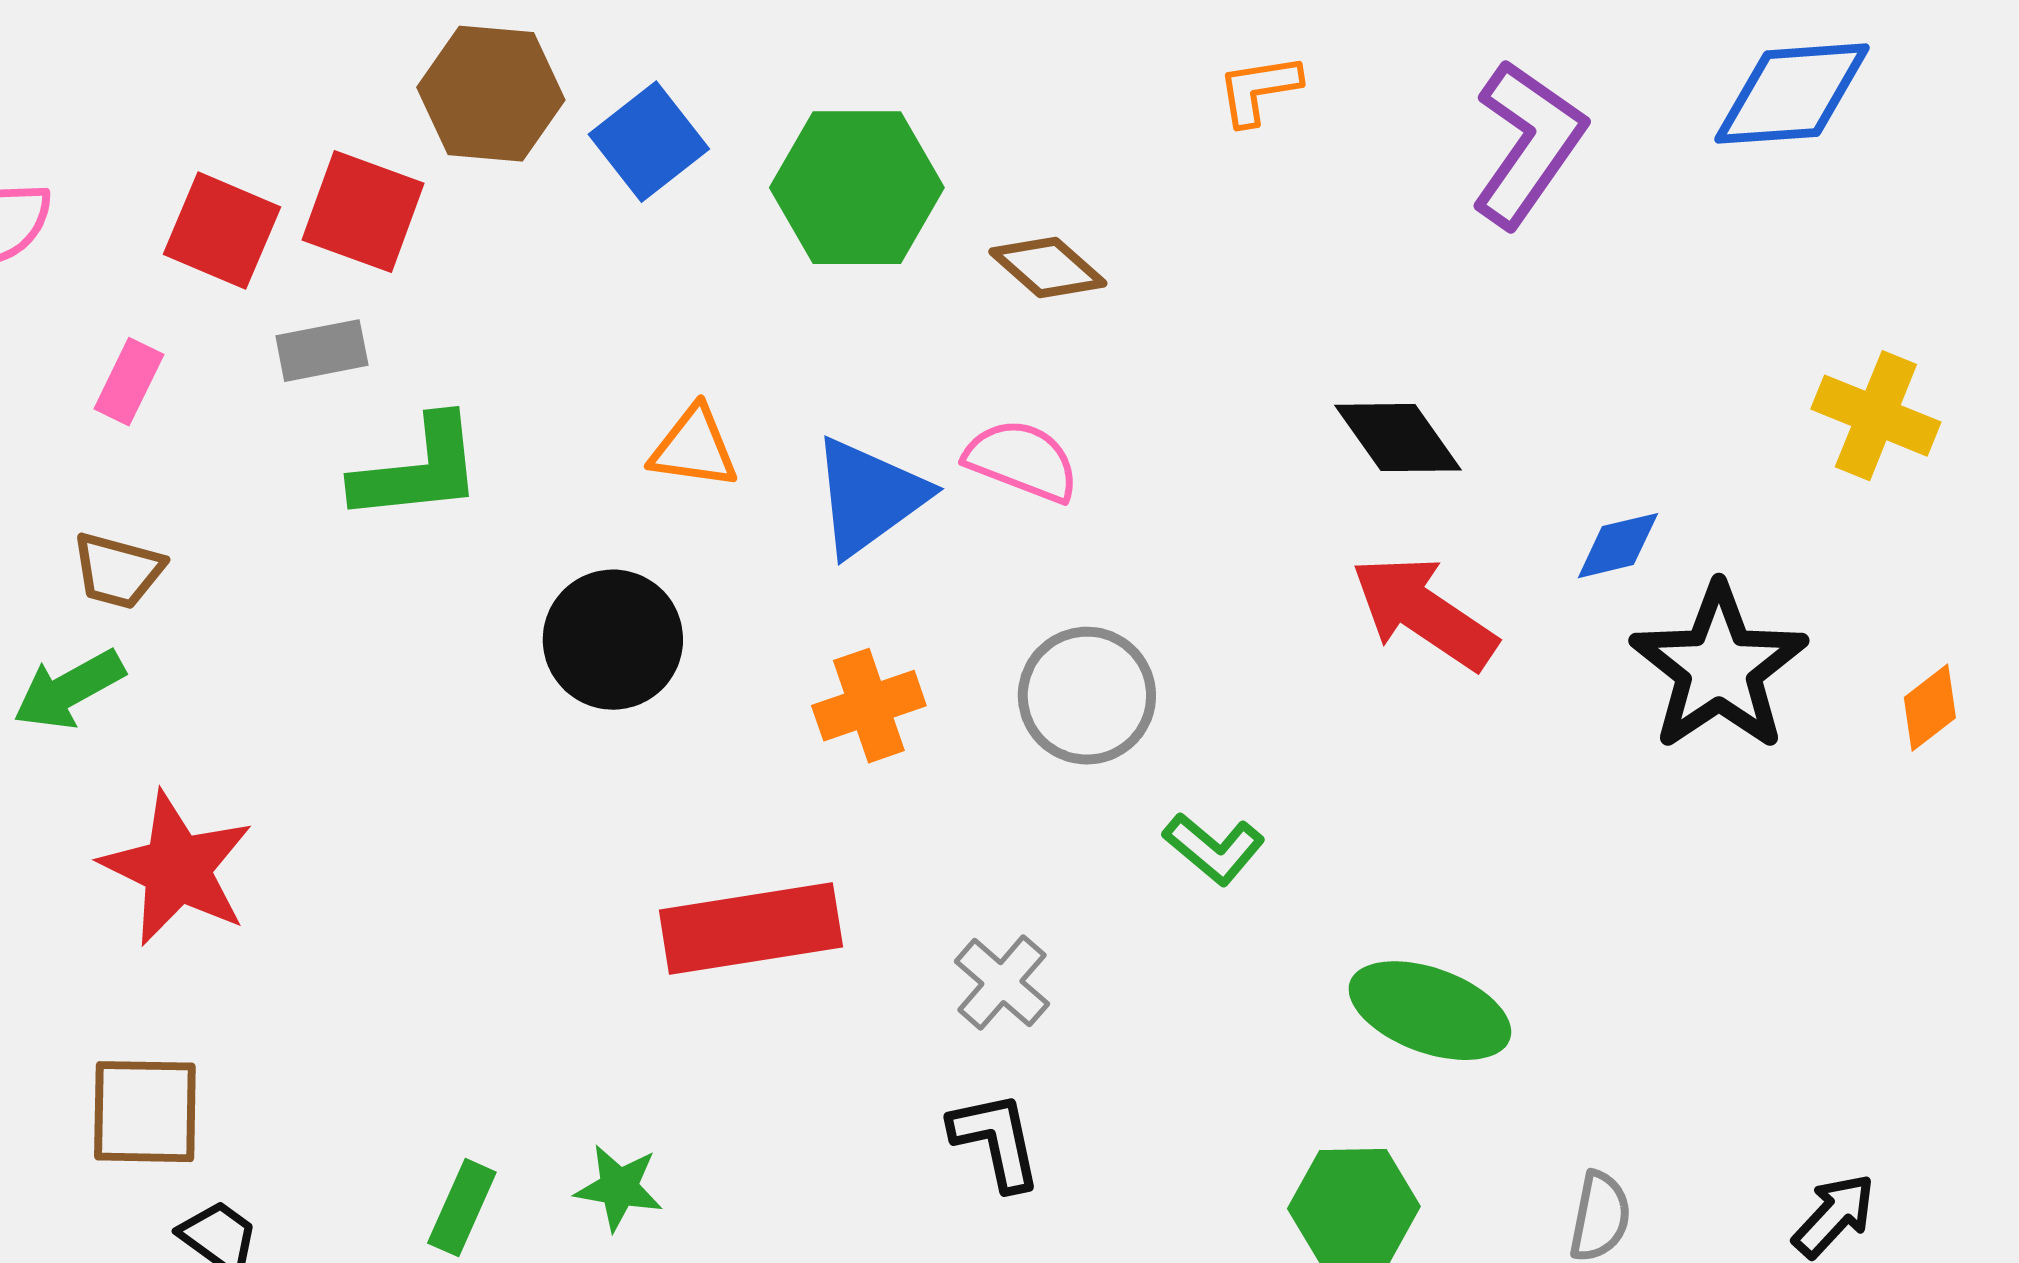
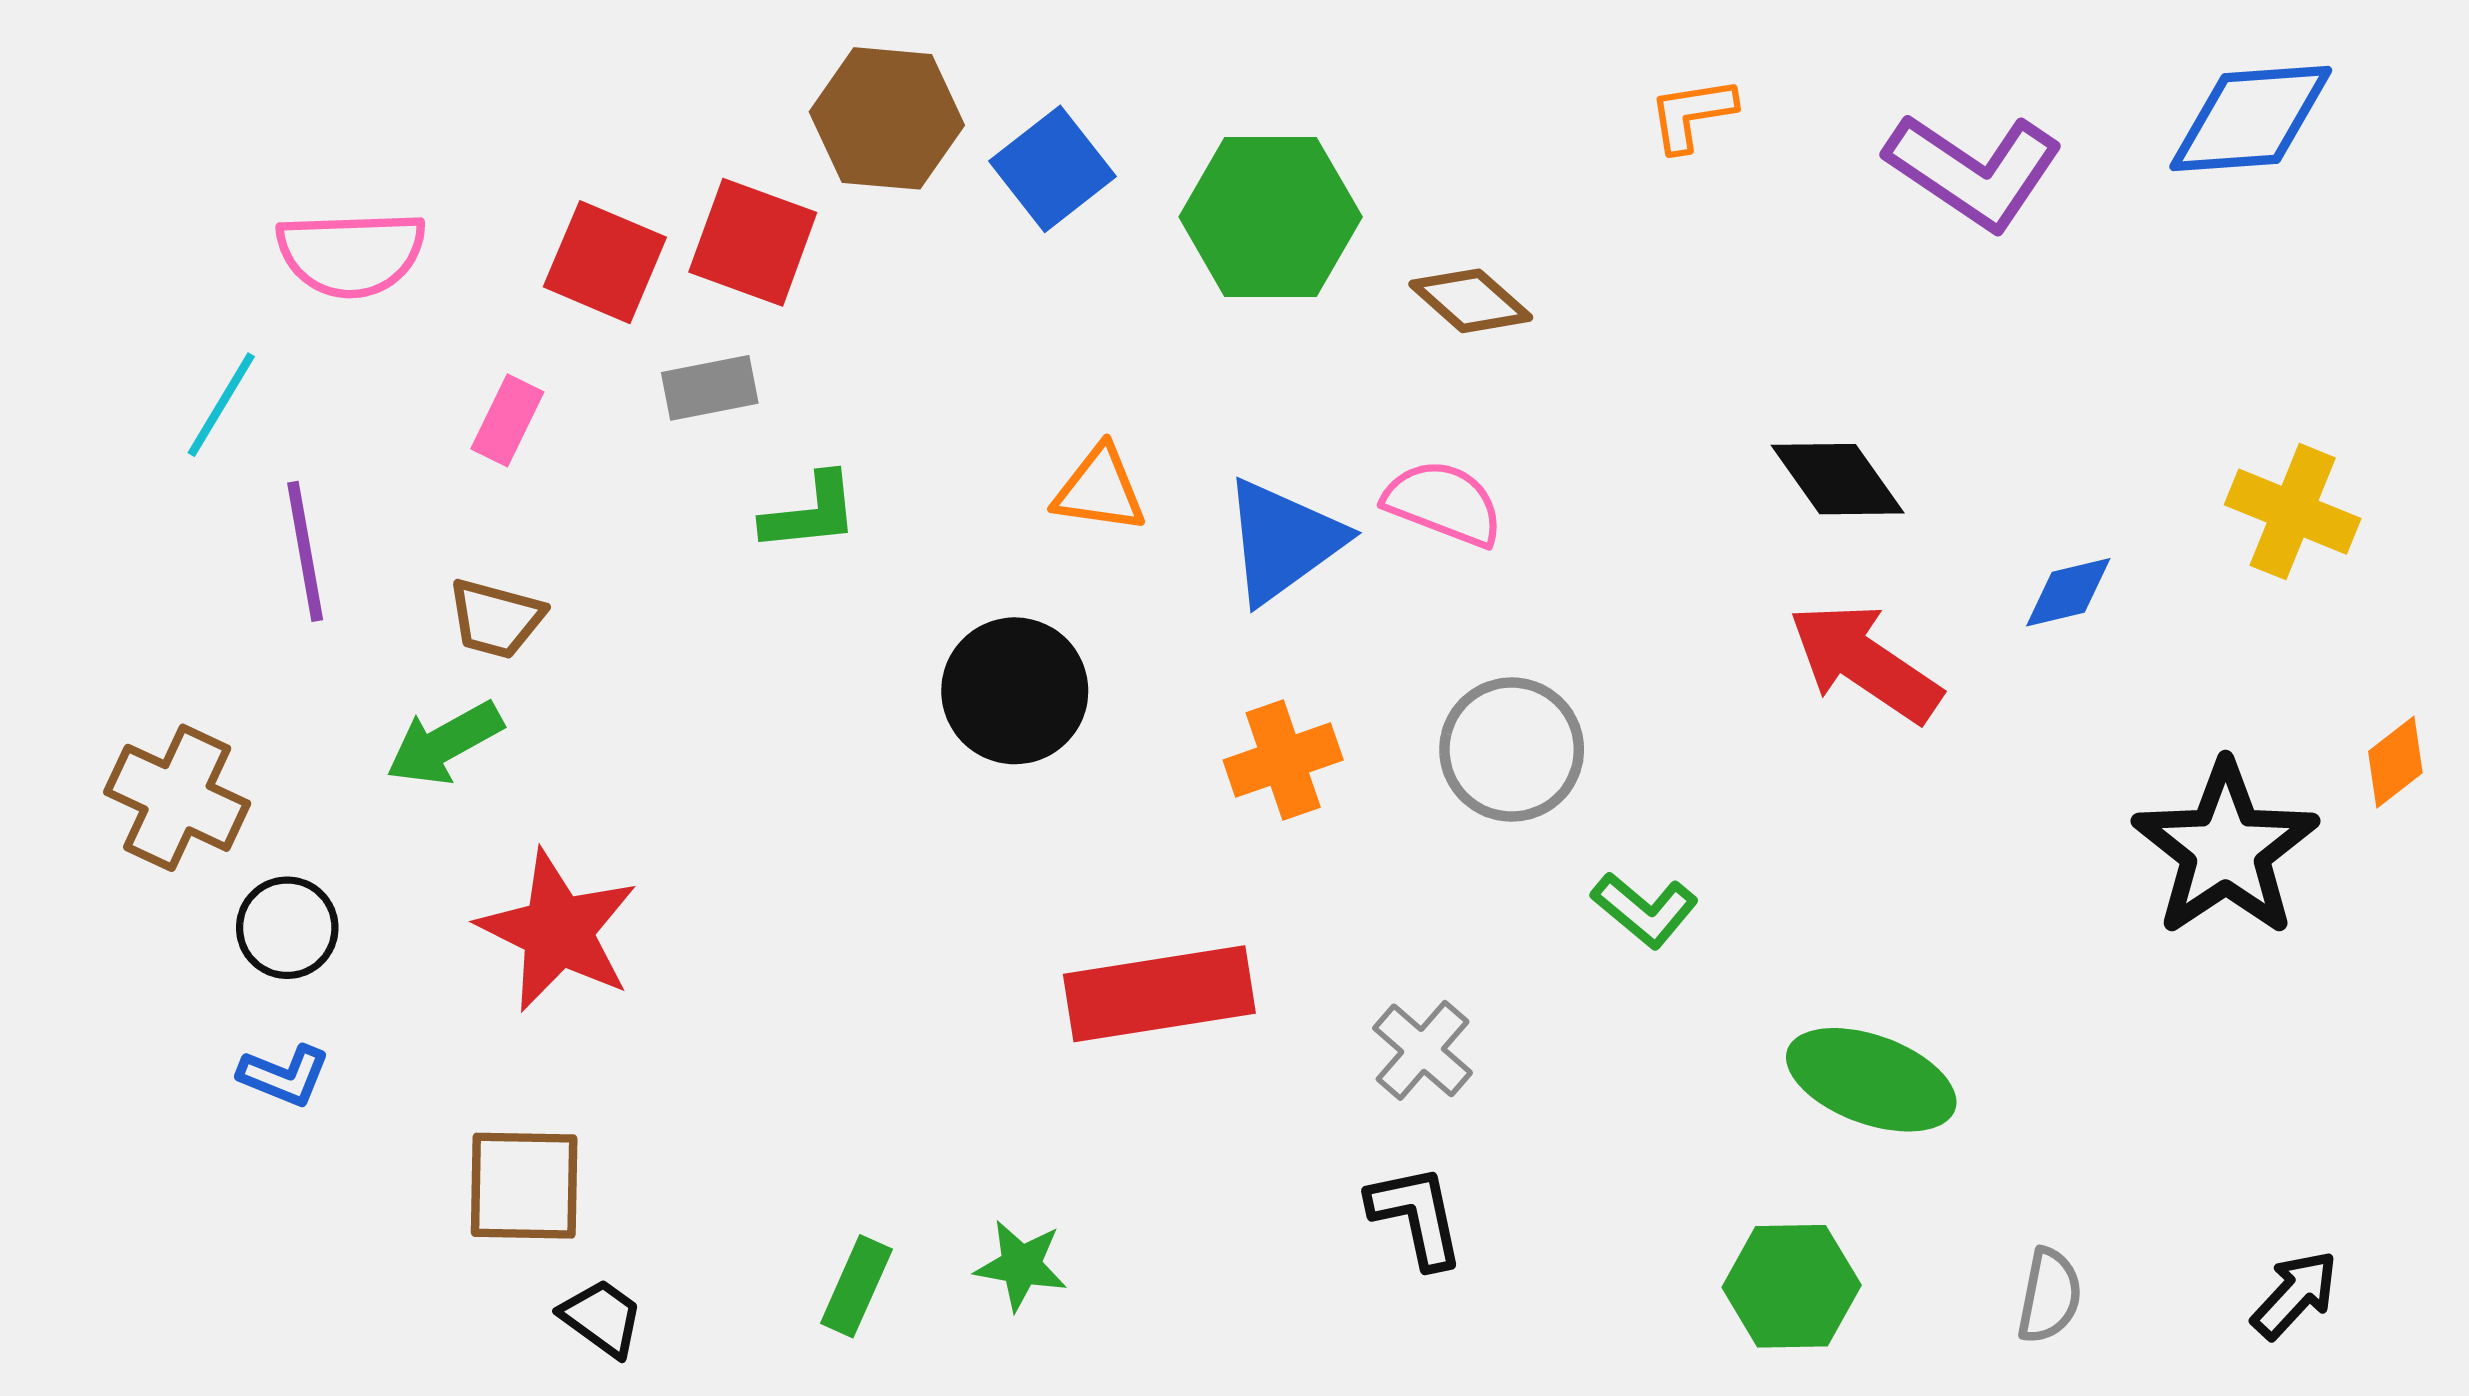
purple L-shape: (1528, 144) -> (1974, 171), turned 89
yellow cross: (1876, 416) -> (2293, 512), moved
green L-shape: (418, 470) -> (810, 513), size x0.7
black star: (1719, 668) -> (2226, 849), moved

